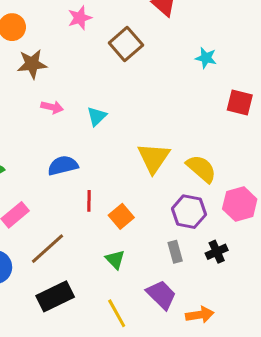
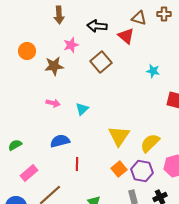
brown star: (32, 64) -> (54, 66), moved
yellow semicircle: (201, 169) -> (150, 143), turned -85
orange square: (121, 216) -> (119, 169), moved

